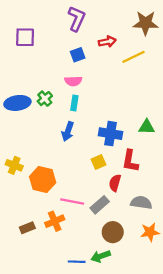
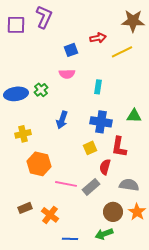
purple L-shape: (77, 19) -> (44, 17), moved
purple square: (25, 37) -> (16, 25), moved
cyan rectangle: (74, 103) -> (98, 87), moved
yellow cross: (14, 165) -> (23, 134), moved, turned -35
orange cross: (55, 221) -> (50, 215), moved, turned -30
brown circle: (113, 232) -> (113, 212), moved
orange star: (150, 232) -> (137, 212), turned -30
green arrow: (101, 256) -> (104, 234), moved

